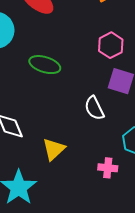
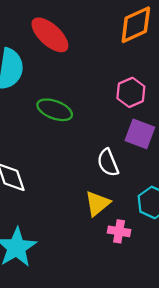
yellow triangle: (54, 149) -> (97, 203), moved

